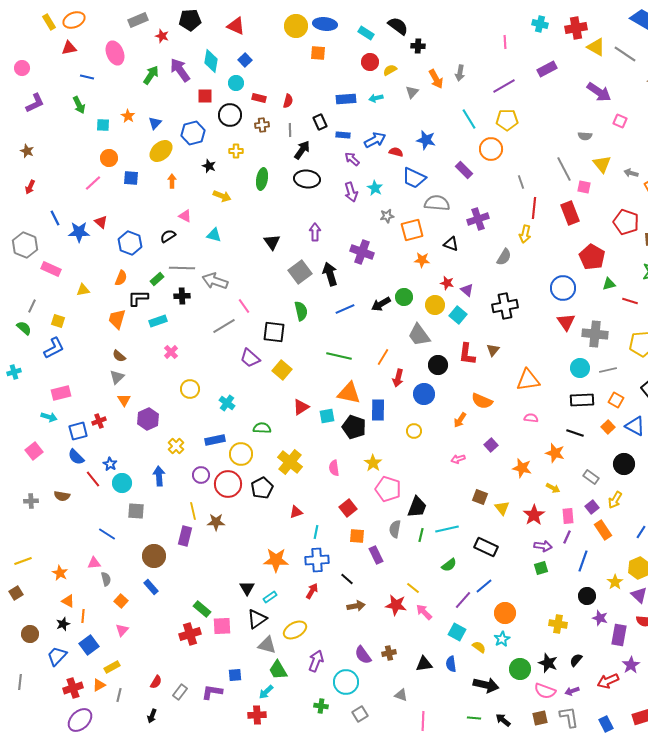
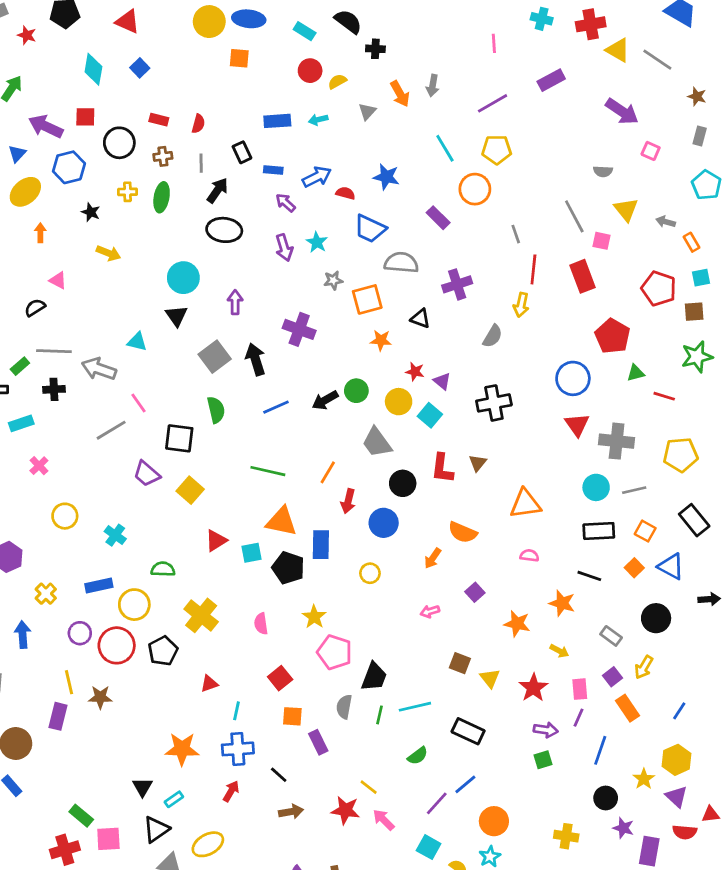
purple arrow: (180, 70) -> (46, 126), moved, turned -30
cyan circle: (236, 83) -> (183, 278), moved, size x1.5
green ellipse: (262, 179) -> (162, 197), moved
cyan triangle: (214, 235) -> (137, 342), moved

